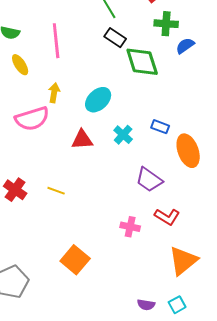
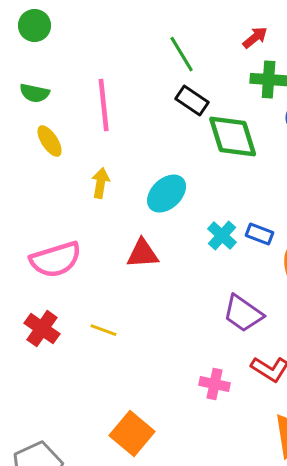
pink semicircle: (32, 119) -> (56, 260), moved
cyan cross: (123, 135) -> (222, 236), moved

